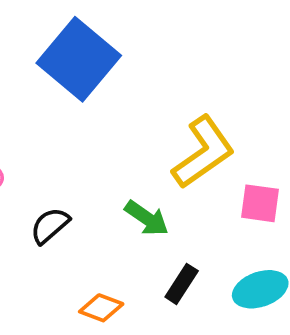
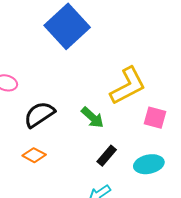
black semicircle: (50, 226) -> (39, 114), size x1.4
orange diamond: (101, 308) -> (34, 155), moved

